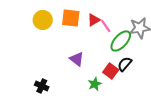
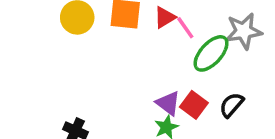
purple triangle: (77, 59) -> (168, 103), moved
black semicircle: (125, 64) -> (232, 105), moved

